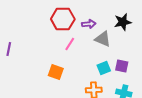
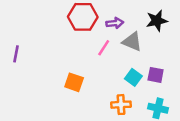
pink line: (70, 44) -> (104, 48), moved
cyan square: (104, 68) -> (133, 77), turned -32

